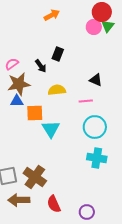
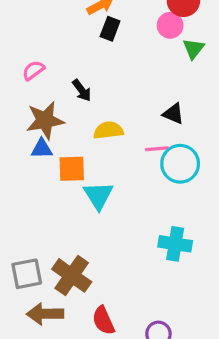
green triangle: (108, 26) -> (193, 49), moved
black rectangle: (58, 54) -> (110, 29), moved
pink semicircle: (12, 64) -> (33, 70), moved
cyan circle: (95, 127) -> (180, 164), moved

